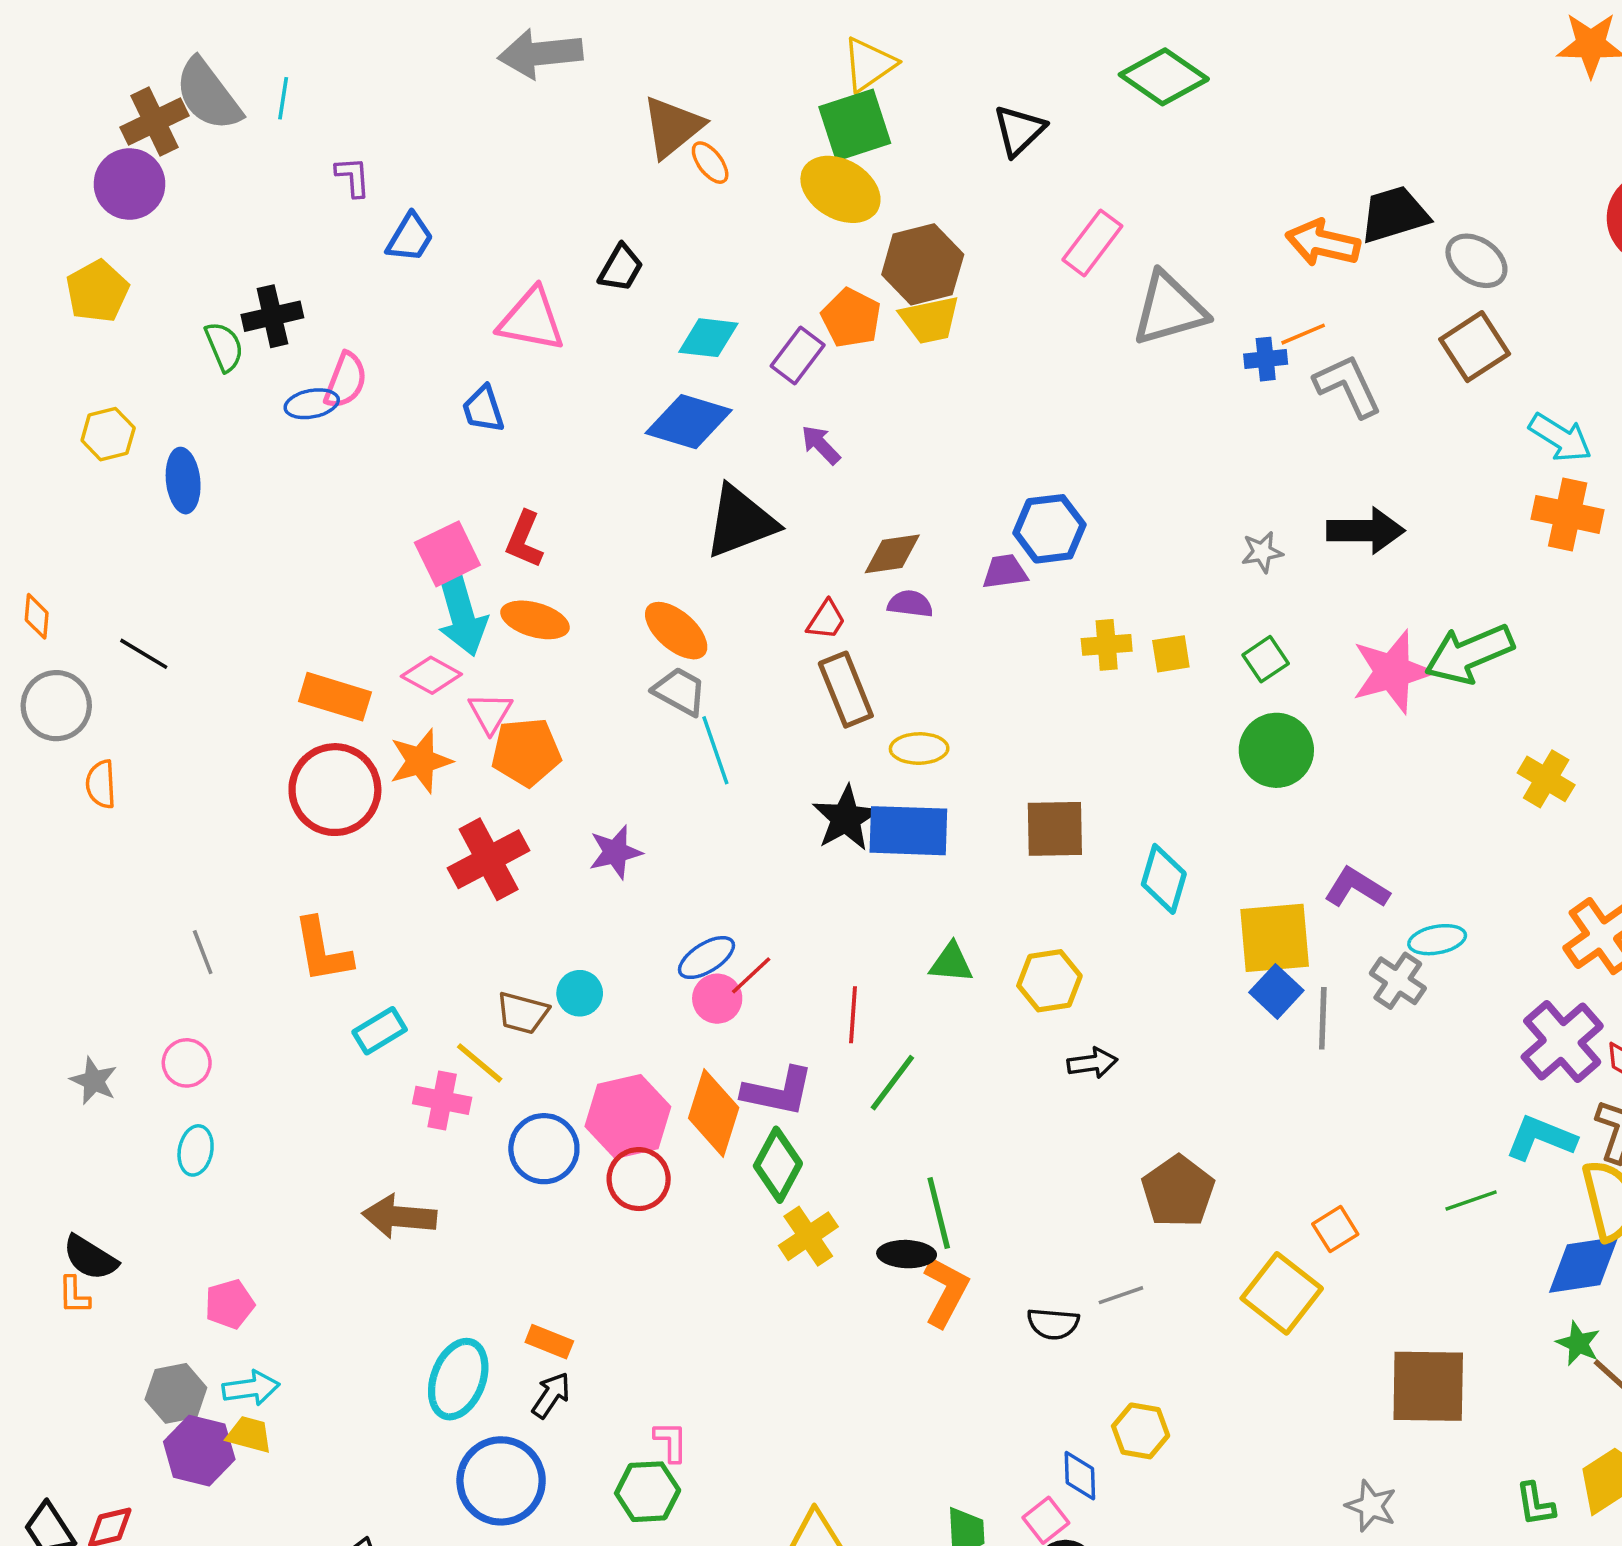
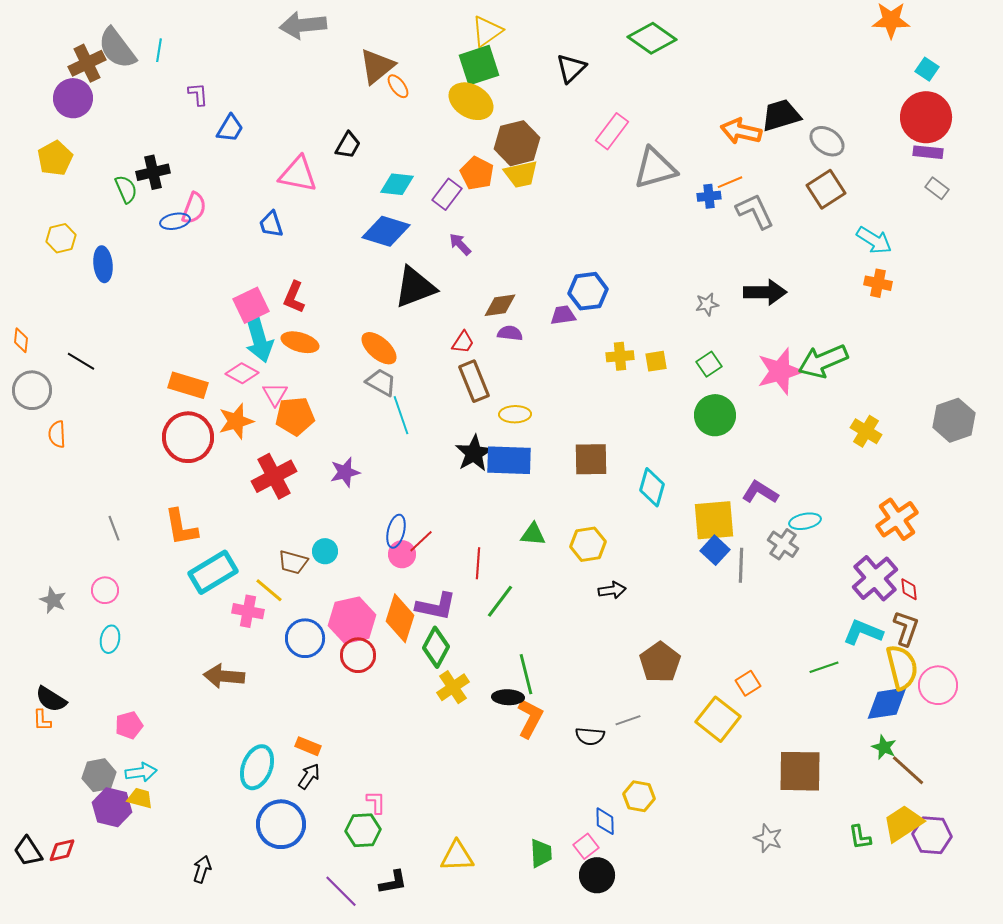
orange cross: (1568, 514) -> (878, 283), size x0.7
blue ellipse: (706, 958) -> (396, 531), turned -44
cyan rectangle: (380, 1031) -> (213, 572), size x1.6

